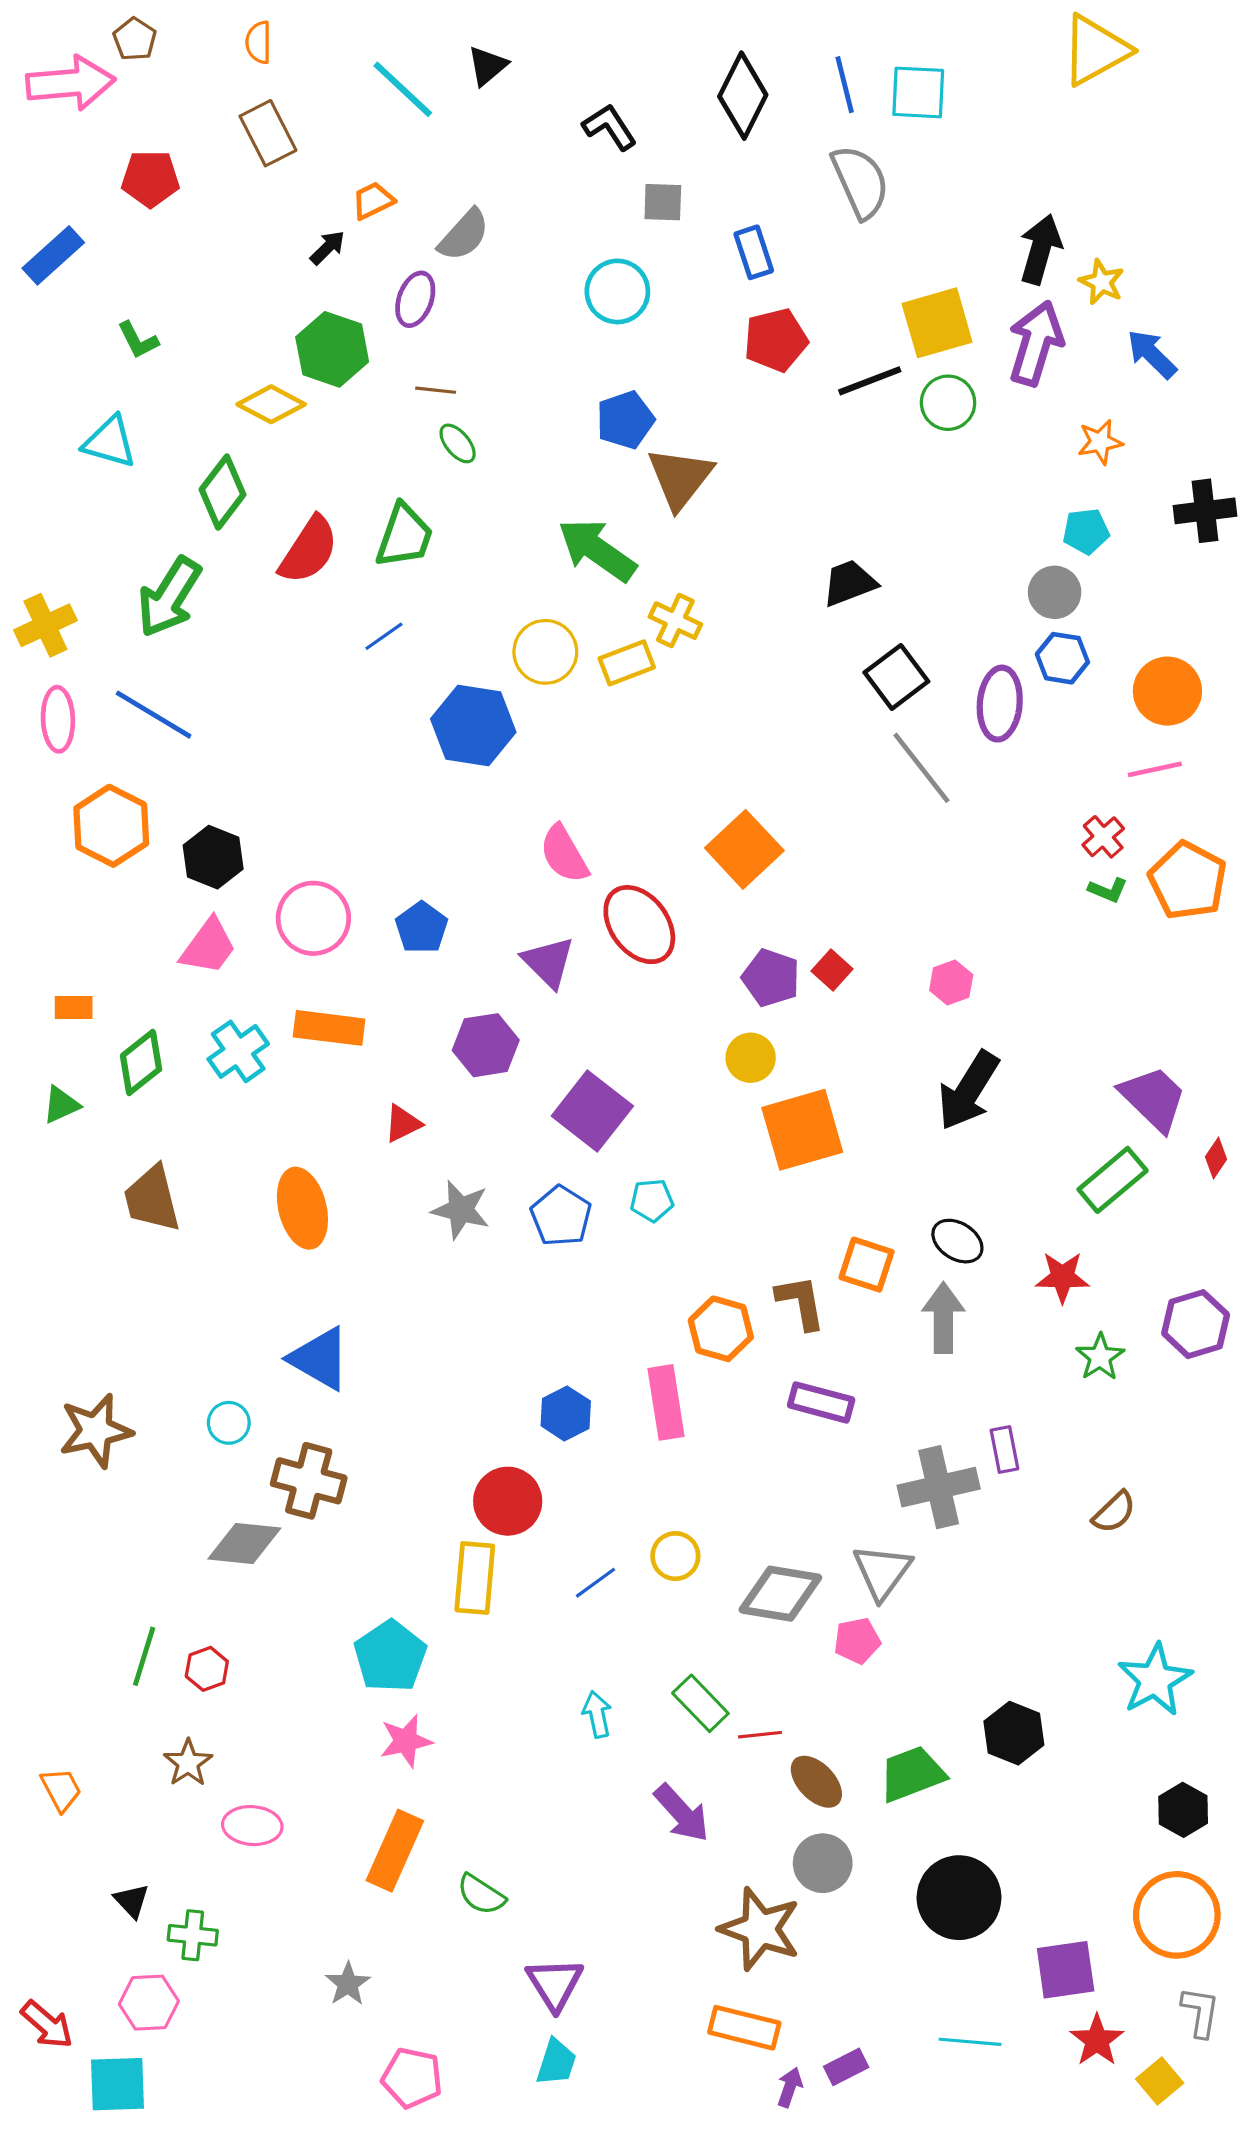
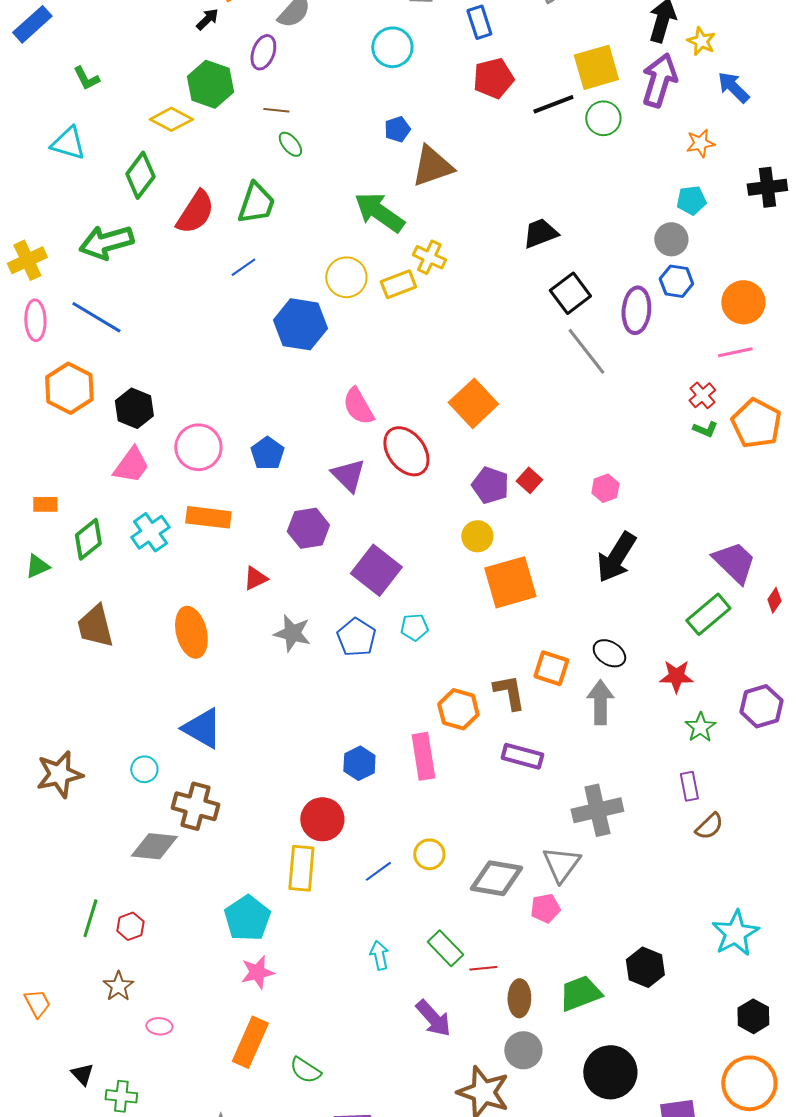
blue pentagon: (625, 420) -> (397, 129), size x0.7
brown triangle: (680, 478) -> (432, 166), turned 33
green arrow: (169, 597) -> (106, 242), turned 42
purple rectangle: (1004, 1449) -> (689, 786), moved
brown ellipse: (816, 1782) -> (519, 998), turned 45
pink ellipse: (252, 1826) -> (159, 1026), size x0.7

